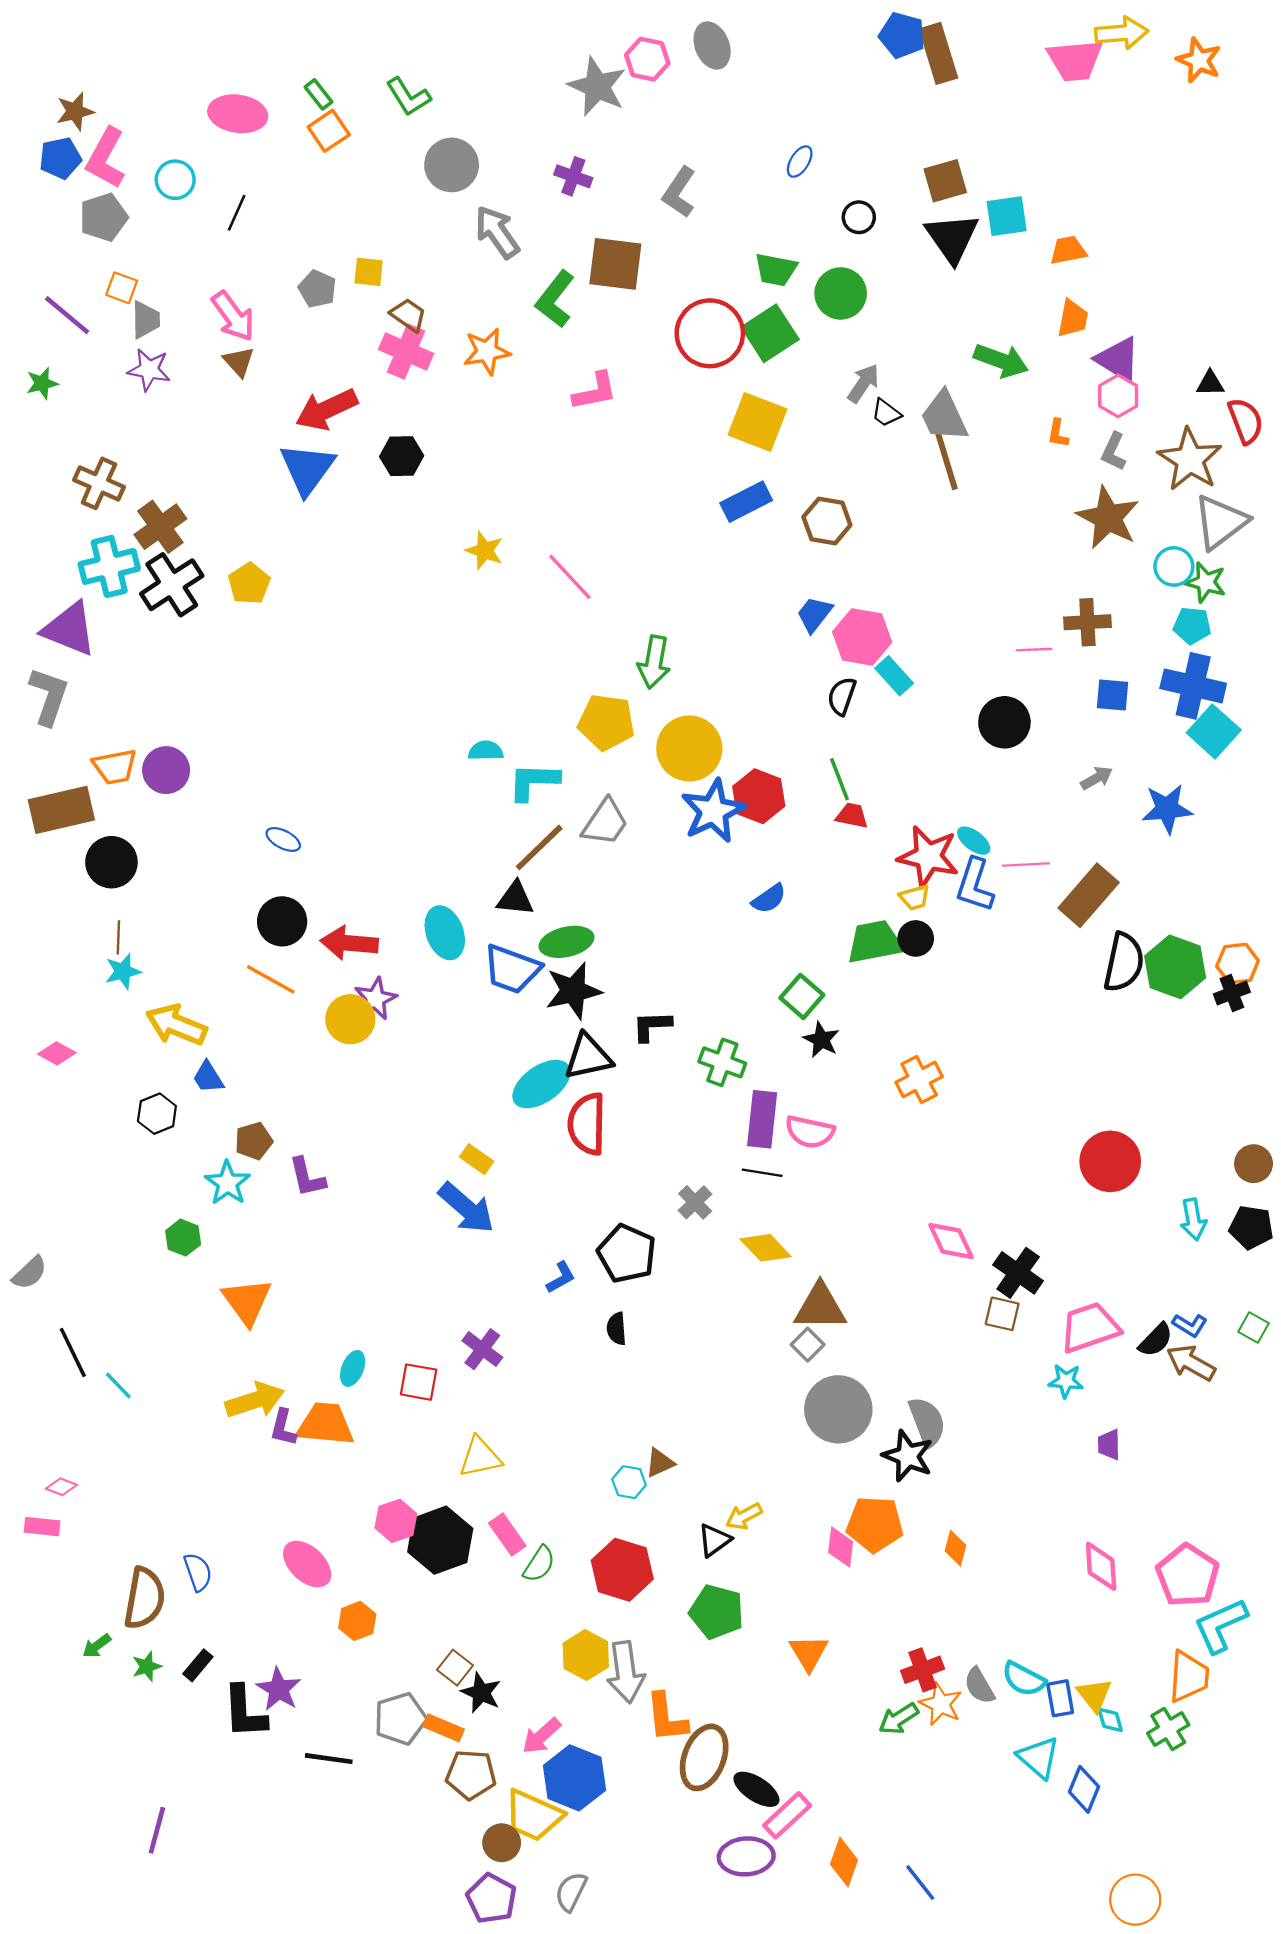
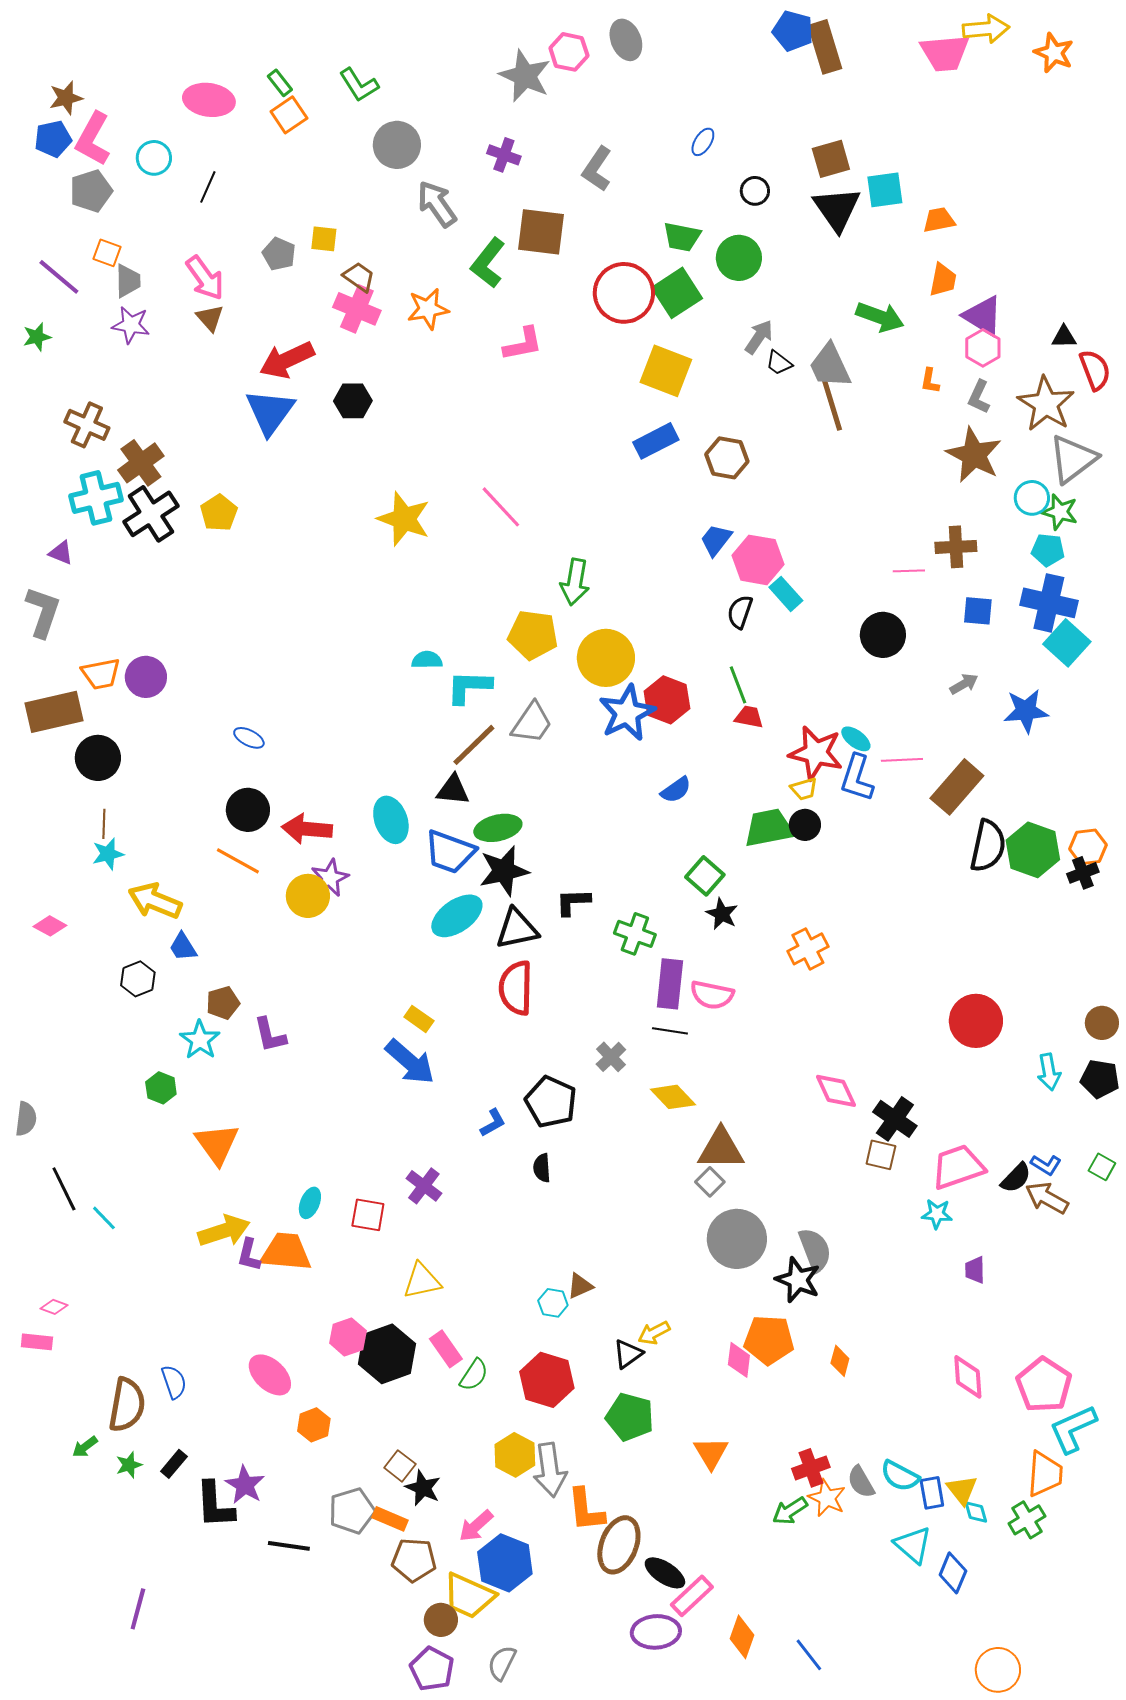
yellow star: (485, 551) -> (404, 519), moved, size x1.6
purple triangle: (69, 629) -> (61, 553), size x0.5
cyan ellipse: (541, 1084) -> (457, 916), moved
gray semicircle: (30, 1273) -> (26, 1119), turned -40

